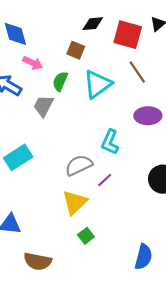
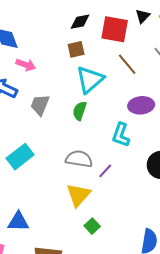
brown square: (76, 50) -> (76, 49), moved, turned -30
green semicircle: (60, 81) -> (80, 111), moved
cyan L-shape: (110, 142) -> (121, 135), moved
gray semicircle: (79, 165) -> (79, 159), turned 40

